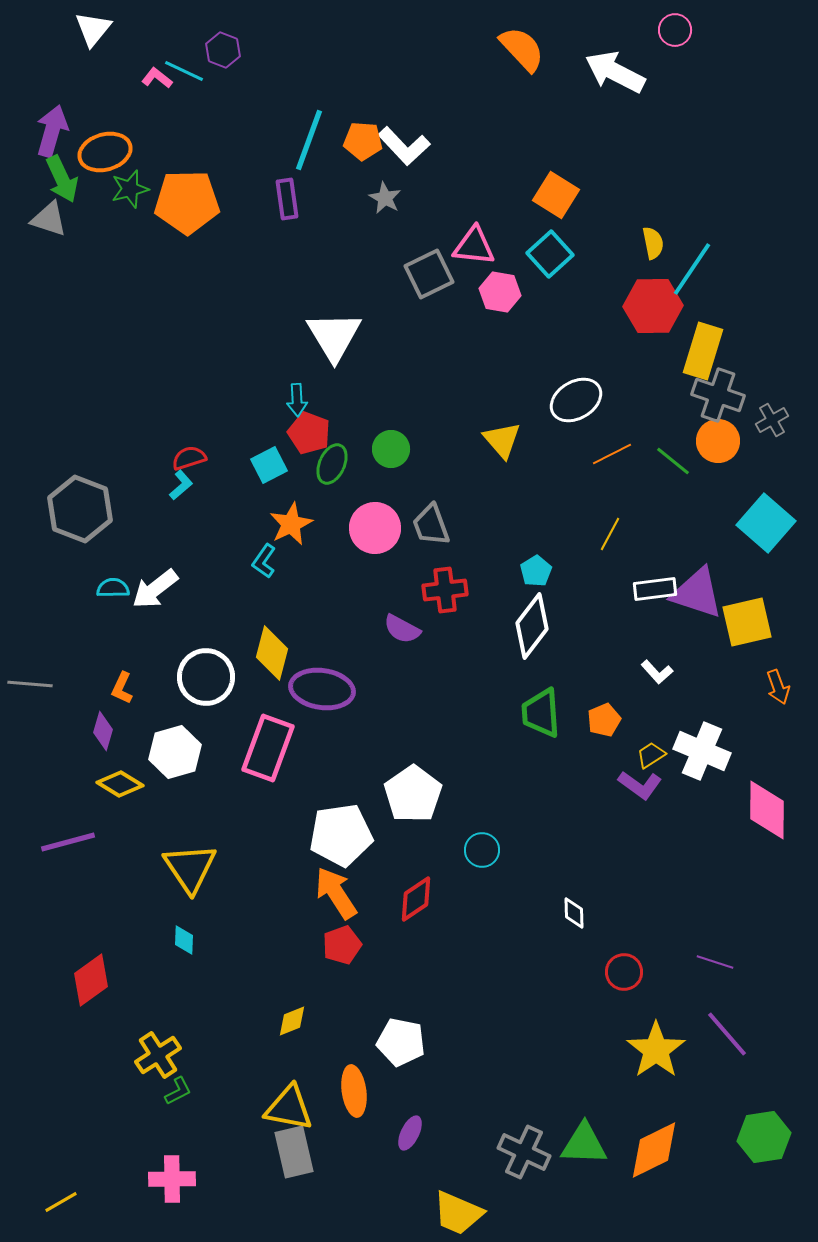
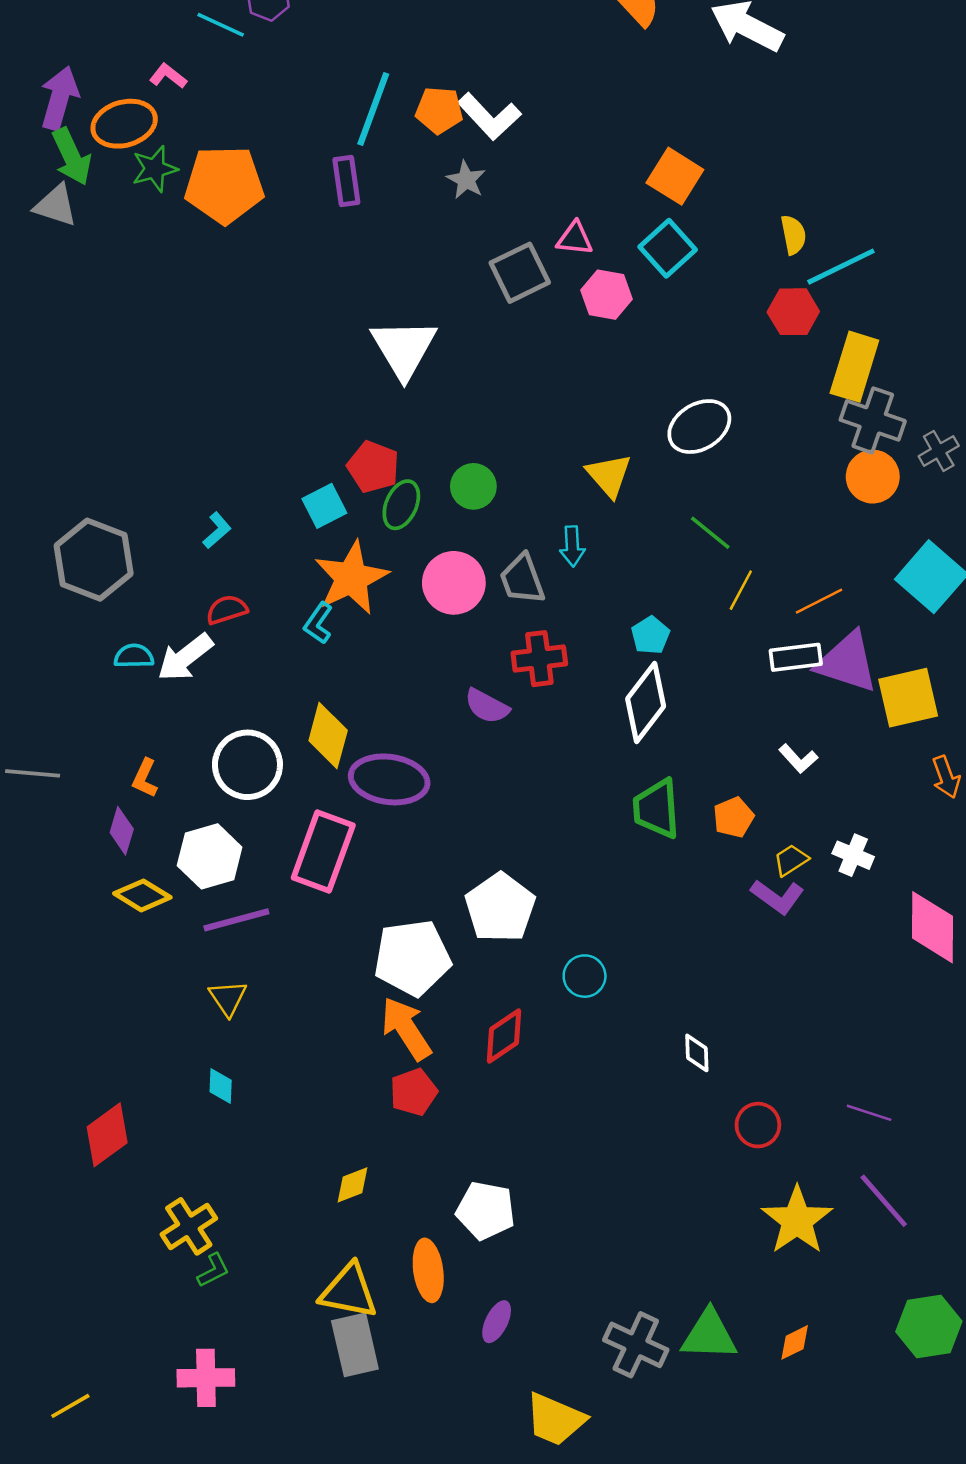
pink L-shape: (157, 78) -> (168, 76), moved
pink triangle: (474, 246) -> (575, 238), size x0.7
cyan line: (692, 269) -> (841, 267), turned 30
red hexagon: (653, 306) -> (793, 312), size x0.7
cyan arrow: (297, 400) -> (572, 546), moved
orange line: (612, 454) -> (819, 601), moved
red semicircle: (189, 458) -> (227, 610), moved
green line: (673, 461) -> (710, 533), moved
orange star: (291, 524) -> (351, 578), size x1.4
white cross: (702, 751) -> (853, 855), size x0.6
purple line: (68, 842) -> (236, 920), moved
yellow triangle: (190, 868) -> (228, 998), size x0.6
orange diamond: (654, 1150) -> (795, 1342), size x0.5

